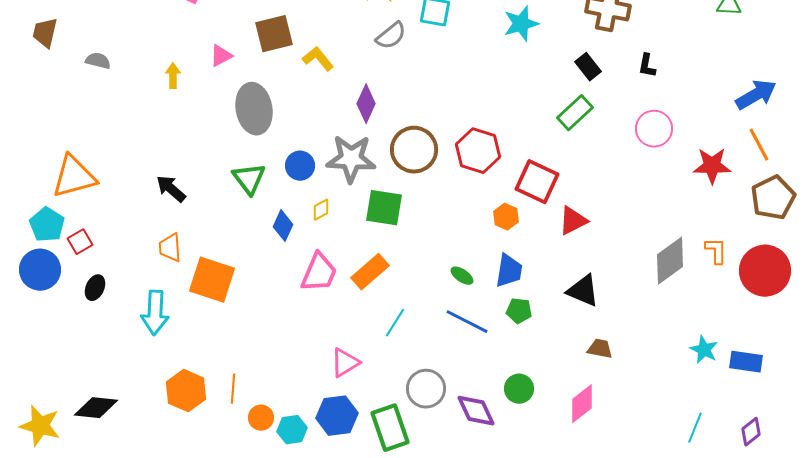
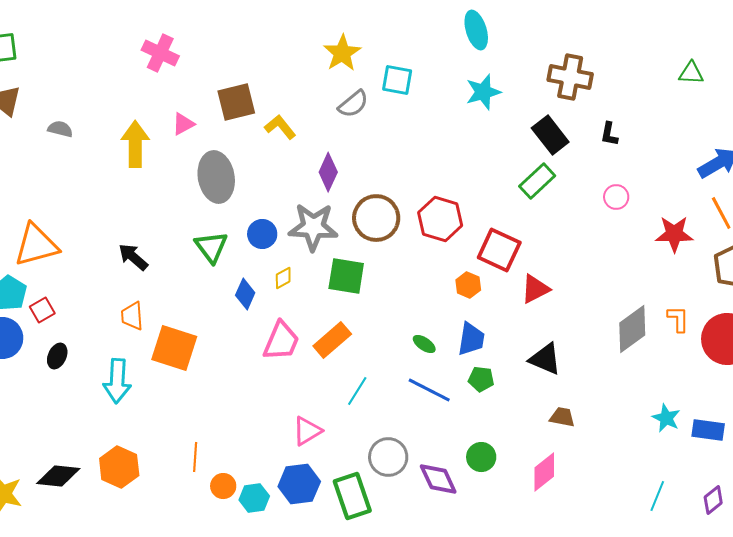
black rectangle: (588, 67) -> (550, 135), size x1.4
yellow arrow: (173, 76) -> (135, 144), size x1.8
pink circle: (654, 129) -> (616, 197), size x0.7
orange hexagon: (186, 391) -> (119, 467), moved

